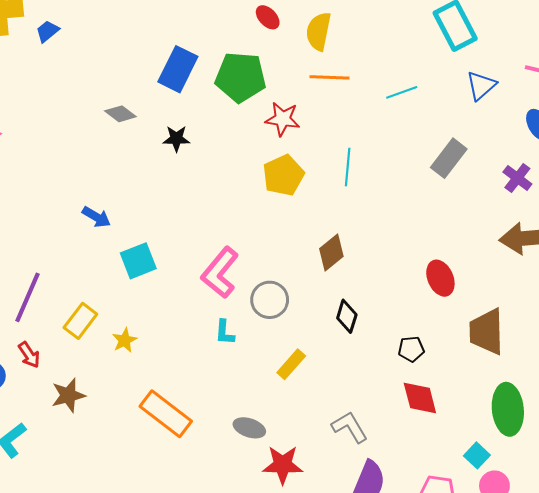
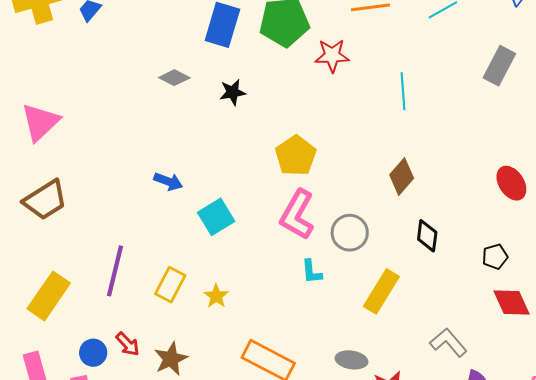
yellow pentagon: (283, 175) -> (296, 156), moved
red arrow: (29, 355) -> (128, 344), moved
yellow rectangle: (291, 364) -> (381, 291), size x1.4

